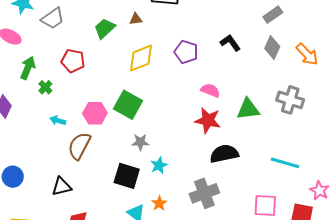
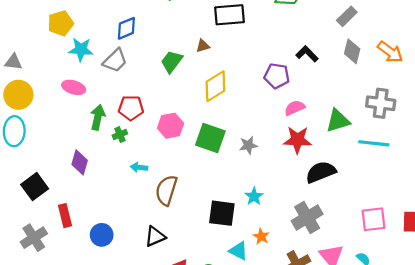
purple pentagon: (186, 52) -> (277, 76), moved
red pentagon: (73, 61) -> (131, 108), moved
green cross: (45, 87) -> (120, 135), turned 32
pink semicircle: (210, 90) -> (295, 108), turned -36
pink hexagon: (95, 113) -> (171, 126), moved
gray star: (140, 142) -> (248, 145), moved
cyan line: (285, 163) -> (374, 143), moved

